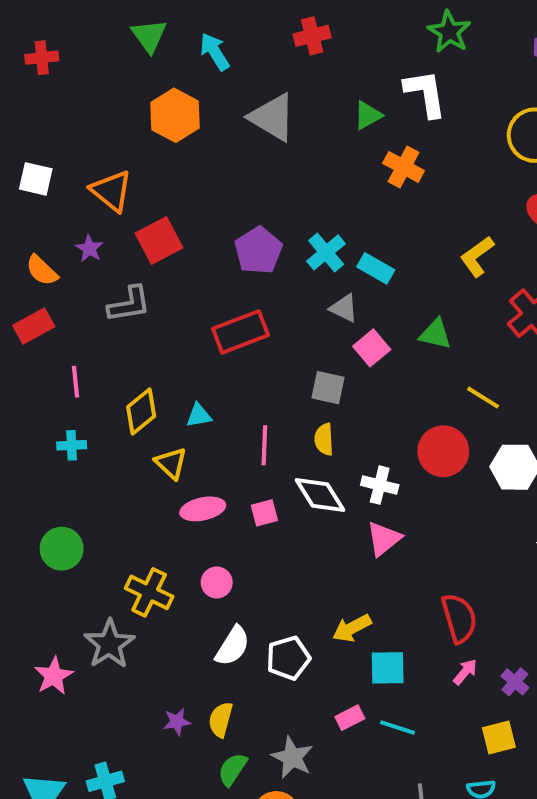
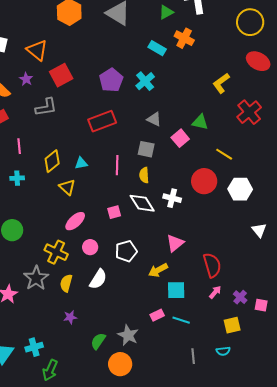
cyan rectangle: (376, 268) -> (157, 48), moved
gray triangle: (344, 308) -> (154, 119), moved
pink square: (372, 348) -> (180, 138), moved
pink line: (264, 445) -> (117, 165), moved
pink ellipse: (203, 509) -> (75, 221), moved, turned -30
pink triangle: (384, 539) -> (175, 243), moved
white pentagon: (288, 658) -> (126, 251), moved
yellow semicircle: (221, 720) -> (66, 283), moved

